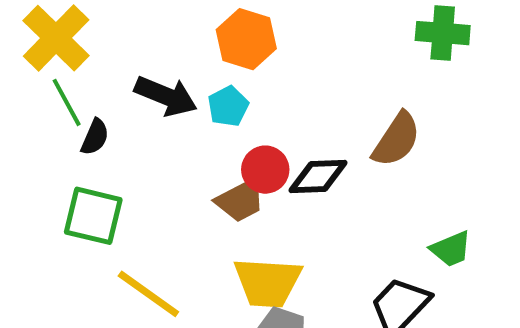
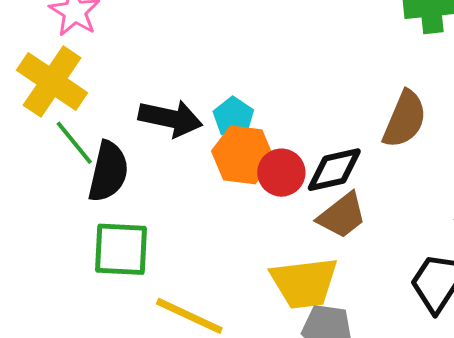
orange hexagon: (246, 39) -> (243, 155), moved
black semicircle: (95, 137) -> (108, 172), size x1.6
brown trapezoid: (240, 200) -> (342, 215), moved

